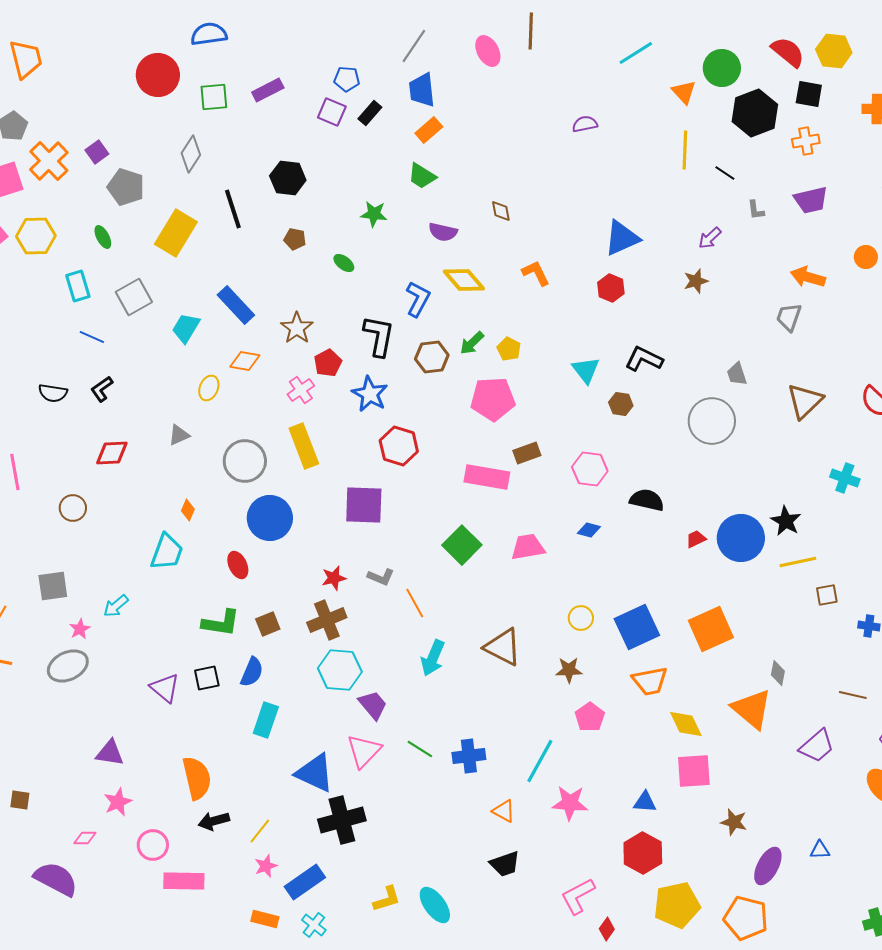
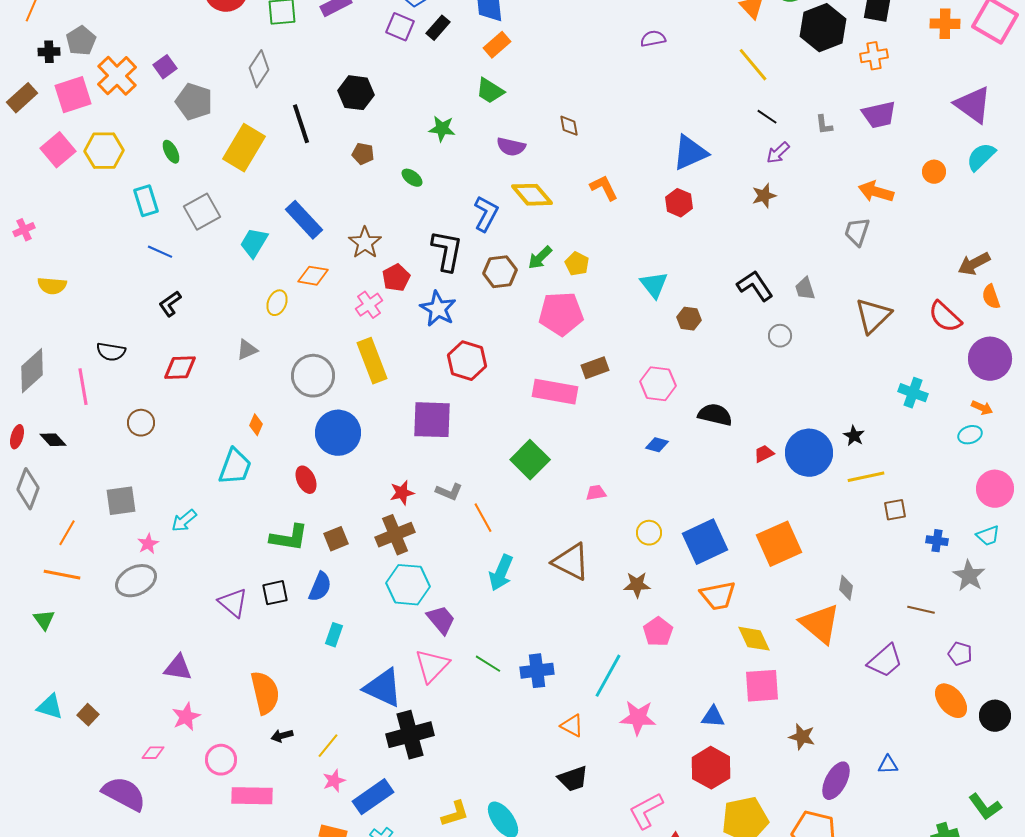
yellow line: (685, 150) -> (753, 65), turned -42
black line: (725, 173) -> (767, 117), moved
black L-shape: (644, 359) -> (755, 286), moved, turned 30
black semicircle: (53, 393) -> (111, 352), moved
gray circle: (712, 421) -> (780, 336), size x0.5
black star: (786, 521) -> (854, 436), size x0.7
pink trapezoid: (528, 547) -> (596, 493), moved, size x0.6
cyan rectangle: (266, 720) -> (334, 635), size x0.7
brown square: (20, 800) -> (88, 715), turned 35
black arrow: (214, 821) -> (282, 736), size x0.7

